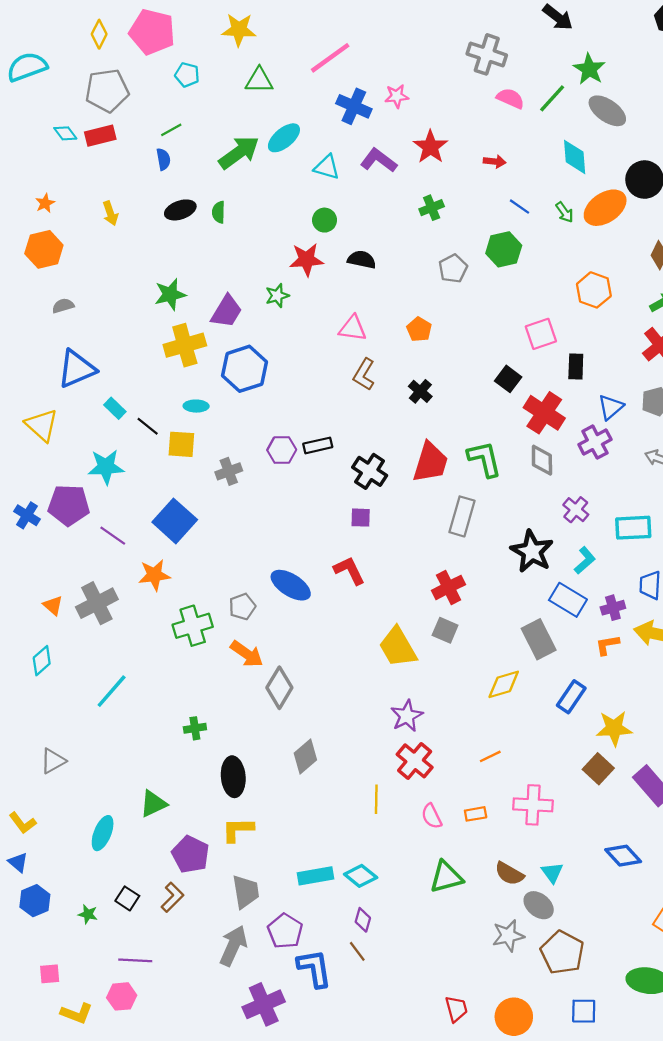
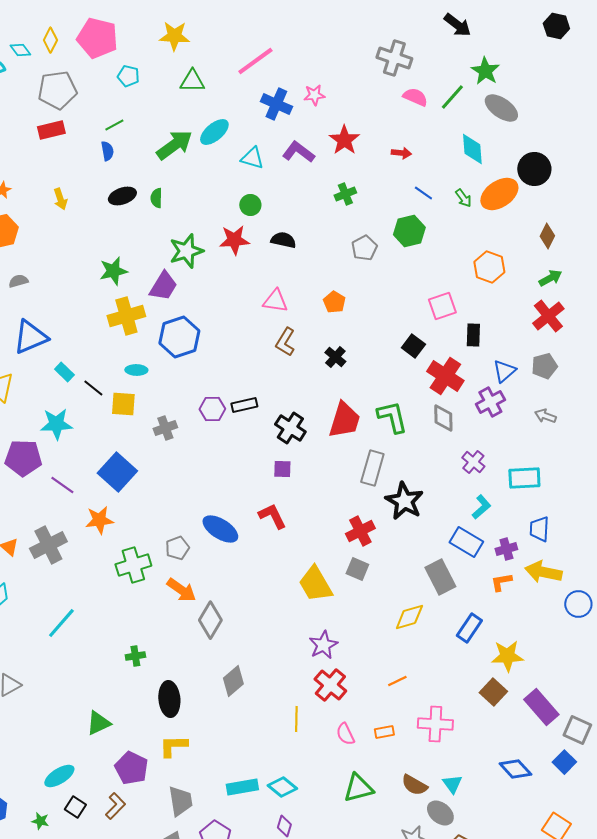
cyan diamond: (65, 133) -> (20, 50), moved
green star: (277, 296) -> (186, 251), moved, size x1.6
black star: (532, 551) -> (404, 501), moved
cyan ellipse: (103, 833) -> (59, 776), moved, turned 36

